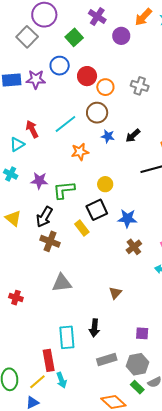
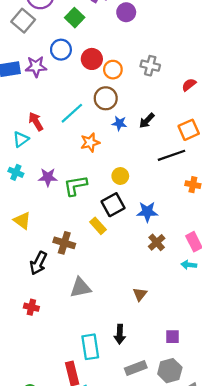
black arrow: (44, 217) -> (38, 263), moved

